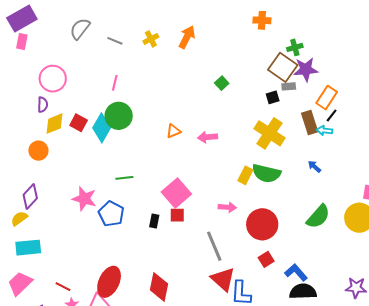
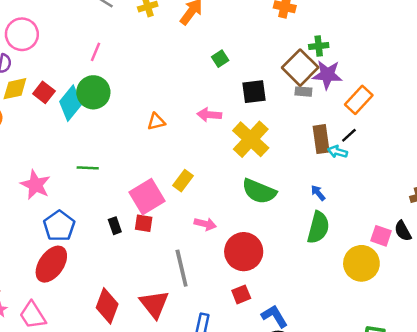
green square: (222, 83) -> (220, 59), moved
black square: (273, 97) -> (254, 92), moved, size x1.5
orange rectangle: (327, 98) -> (359, 100), moved
yellow cross: (270, 133) -> (251, 139), moved
pink arrow: (208, 137) -> (209, 115), moved
yellow rectangle: (245, 175) -> (183, 181), moved
blue pentagon: (111, 214) -> (59, 226), moved
green semicircle: (318, 217) -> (318, 227), moved, turned -36
black rectangle: (154, 221) -> (115, 226), turned -40
red triangle: (223, 279) -> (154, 304), moved
red ellipse: (109, 282) -> (51, 264), moved

